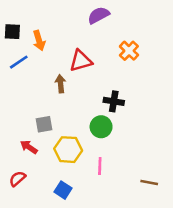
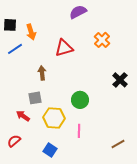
brown arrow: (61, 84) -> (42, 73), moved
black cross: (114, 101) -> (120, 80), moved, turned 35
brown line: (149, 182) -> (118, 144), turned -40

